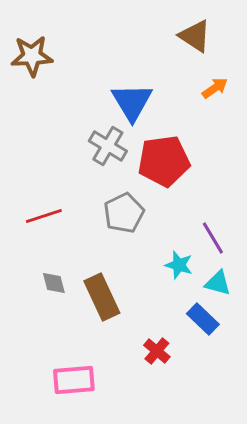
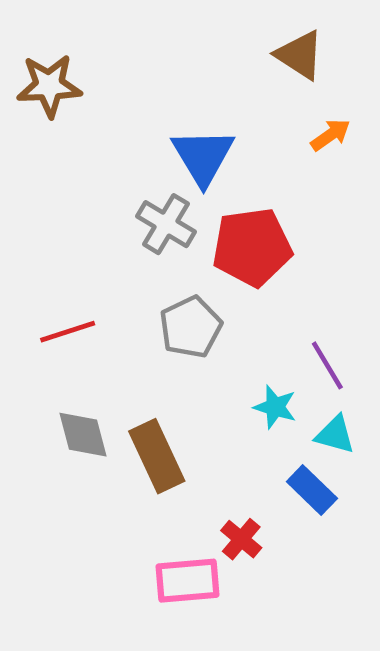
gray diamond: (54, 283) -> (83, 435), size x1.4
pink rectangle: (74, 380) -> (187, 581), moved

